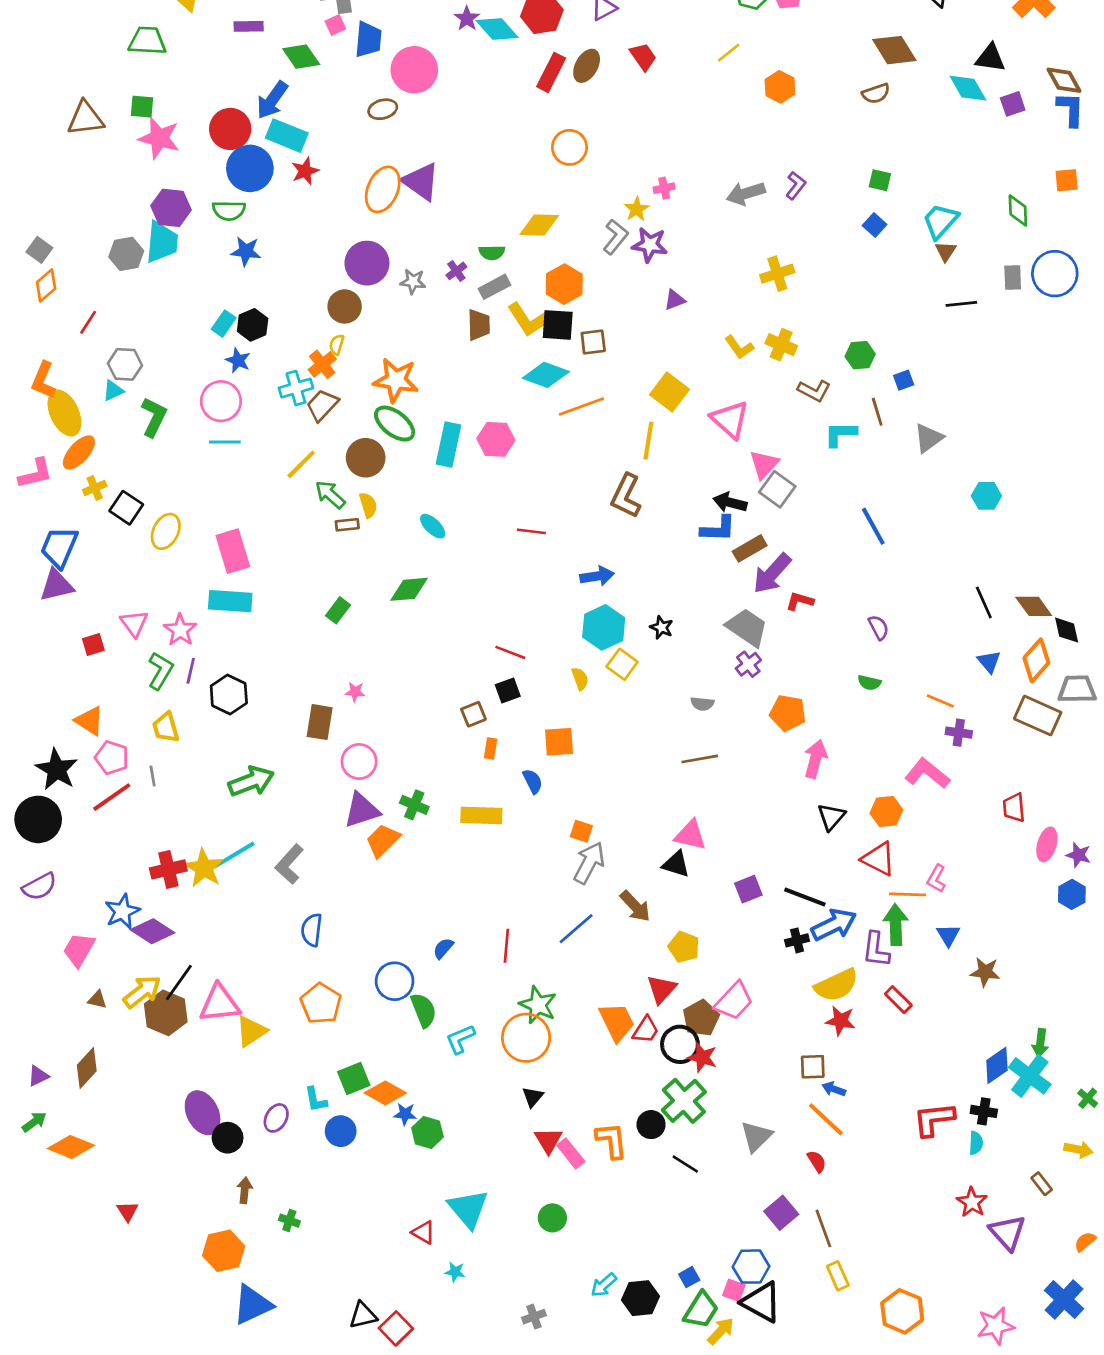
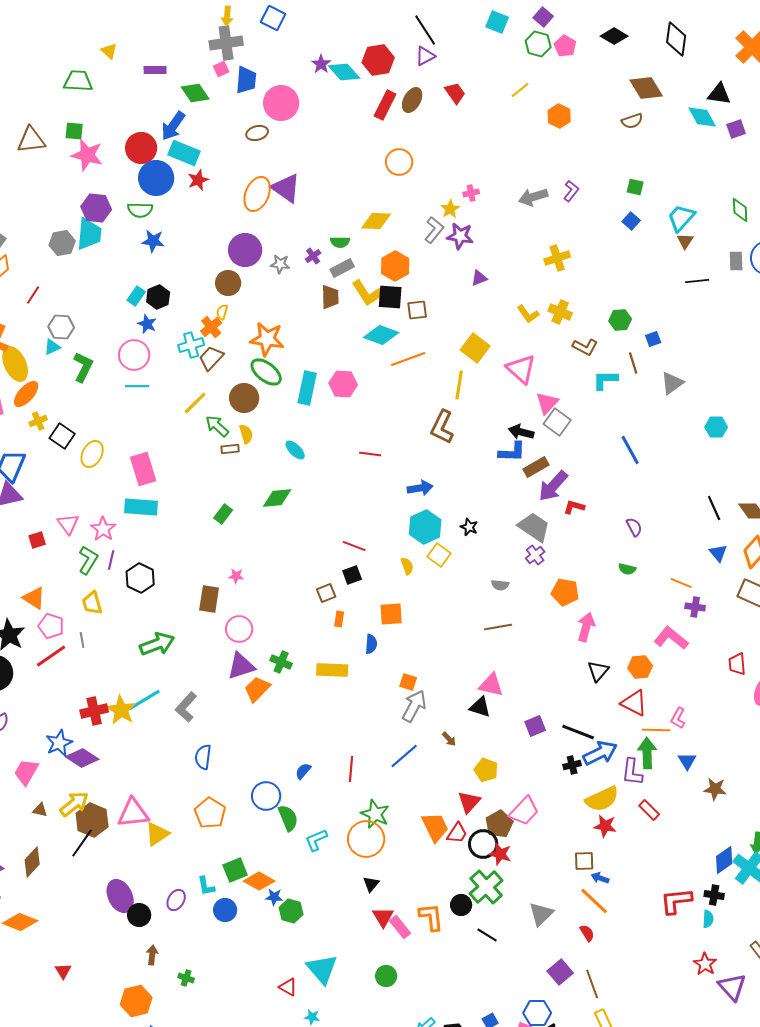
blue semicircle: (533, 781) -> (371, 644), turned 30
brown arrow: (635, 906) -> (449, 739), size x0.6
black line: (179, 983) -> (82, 843), moved

